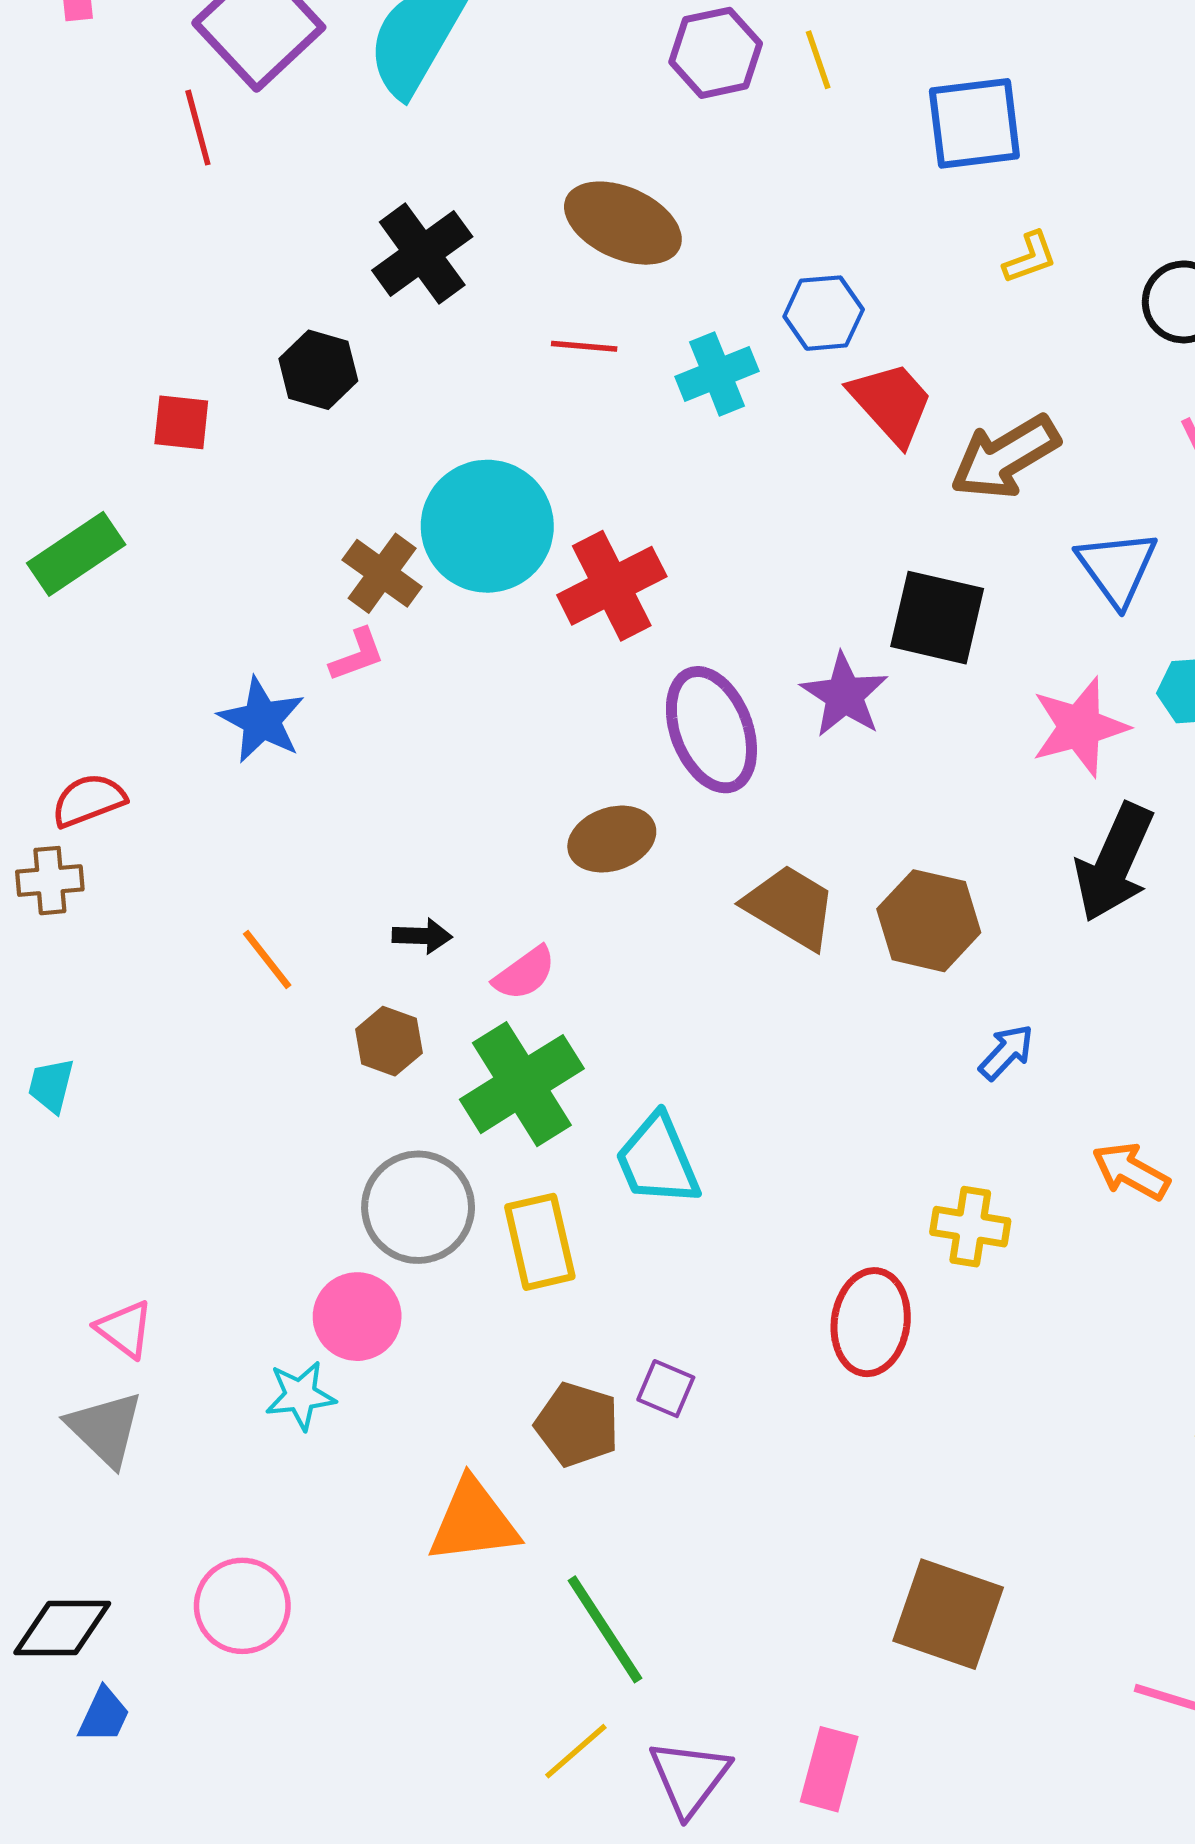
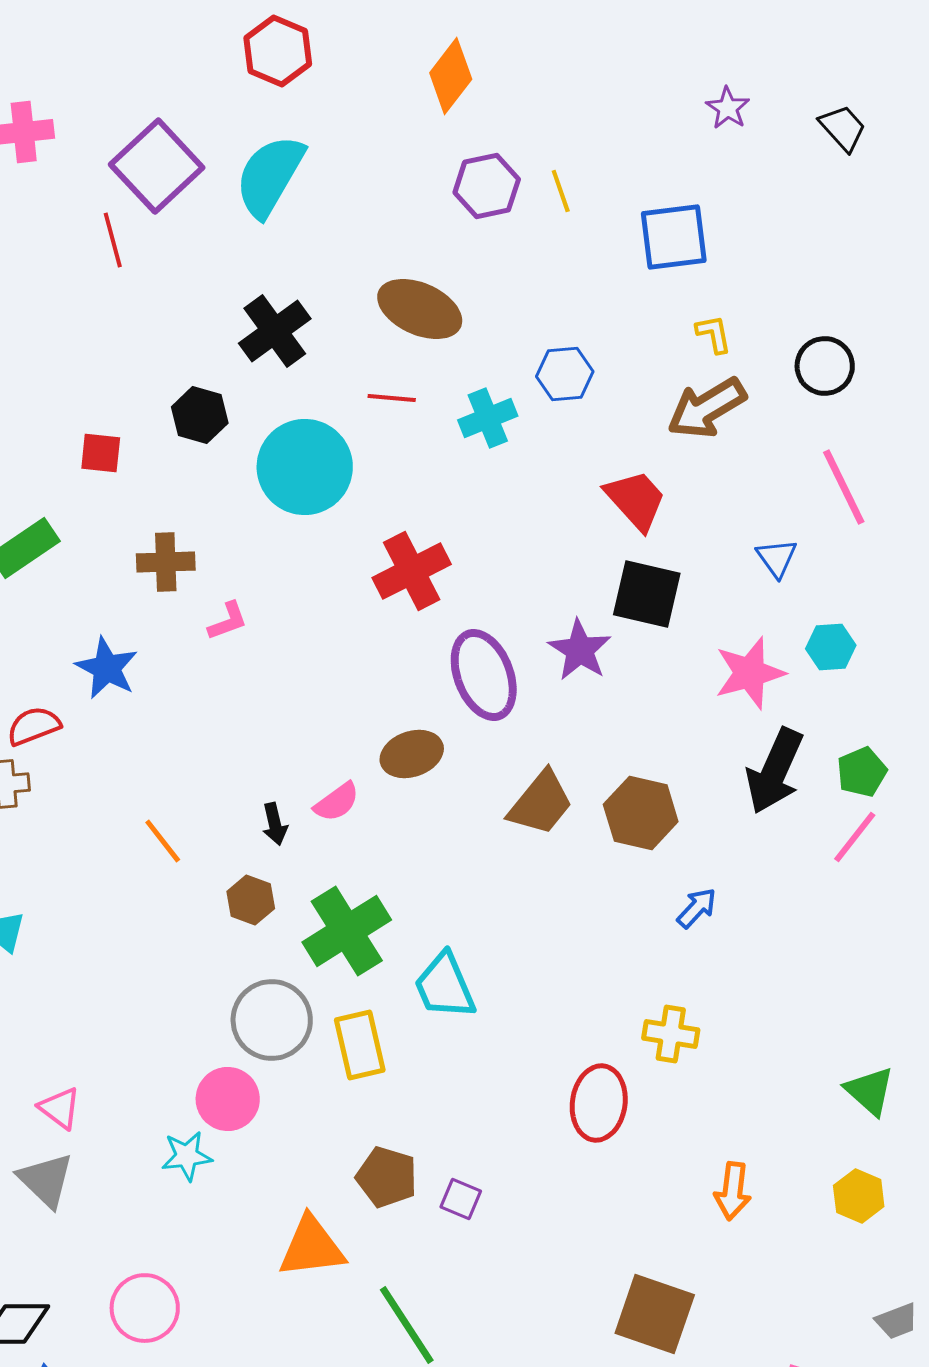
yellow L-shape: (1030, 258) -> (714, 334), turned -81
red trapezoid: (891, 403) -> (636, 500), moved
brown arrow: (1005, 457) -> (707, 408), moved
cyan circle: (487, 526) -> (305, 467), moved
blue triangle: (1117, 568) -> (777, 558), size x0.7
brown cross: (382, 573) -> (166, 562), moved, turned -38
blue star: (262, 720) -> (107, 668), moved
brown trapezoid: (790, 907) -> (541, 803), turned 98
black arrow: (422, 936) -> (275, 824), turned 75
pink semicircle: (525, 973) -> (337, 802), moved
orange arrow: (1131, 1171) -> (733, 1191), moved, turned -112
purple square: (666, 1389) -> (461, 1199), moved

